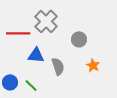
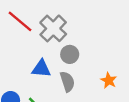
red line: (18, 33) -> (20, 21), moved, turned 40
gray circle: (79, 39) -> (70, 54), moved

